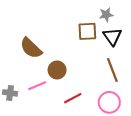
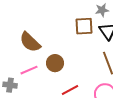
pink line: (37, 86) -> (29, 70), moved

